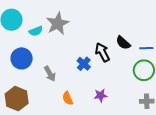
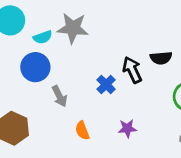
gray star: (58, 24) -> (73, 28), turned 30
black semicircle: (123, 43) -> (161, 58), turned -49
blue circle: (22, 58) -> (35, 67), moved

